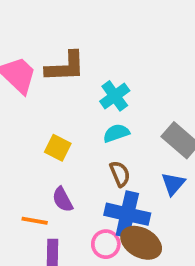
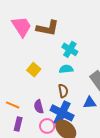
cyan cross: (115, 96) -> (70, 49), turned -35
blue triangle: (173, 184) -> (90, 103), turned 32
purple semicircle: (63, 200) -> (39, 107), moved

